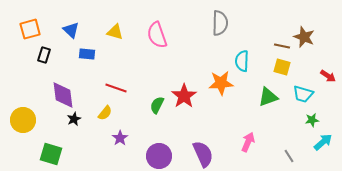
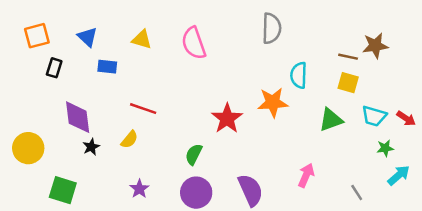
brown star: (304, 37) -> (375, 46), turned -30
red arrow: (328, 76) -> (406, 118), moved
green semicircle: (157, 105) -> (194, 154), moved
purple star: (120, 138) -> (139, 189), moved

